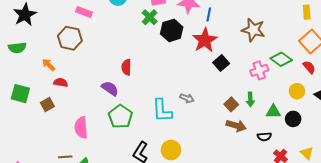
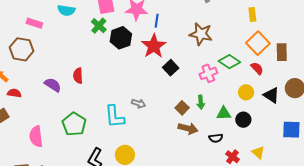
purple semicircle: (110, 88) -> (53, 85), moved

